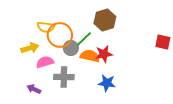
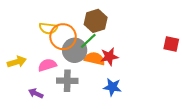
brown hexagon: (105, 20) -> (96, 21), moved
yellow arrow: (30, 48) -> (17, 62), moved
gray circle: (71, 48) -> (75, 50), size x1.5

